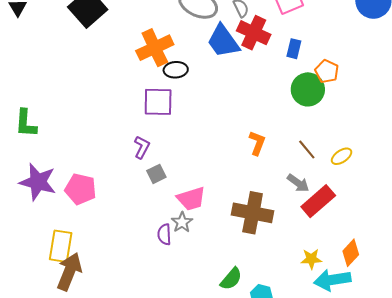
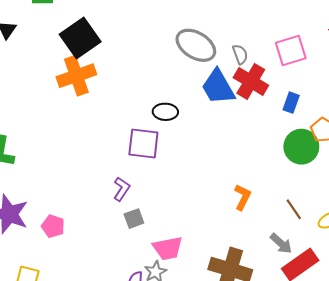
orange cross: (155, 48) -> (76, 76), moved
pink pentagon: (81, 189) -> (53, 226), size x0.7

